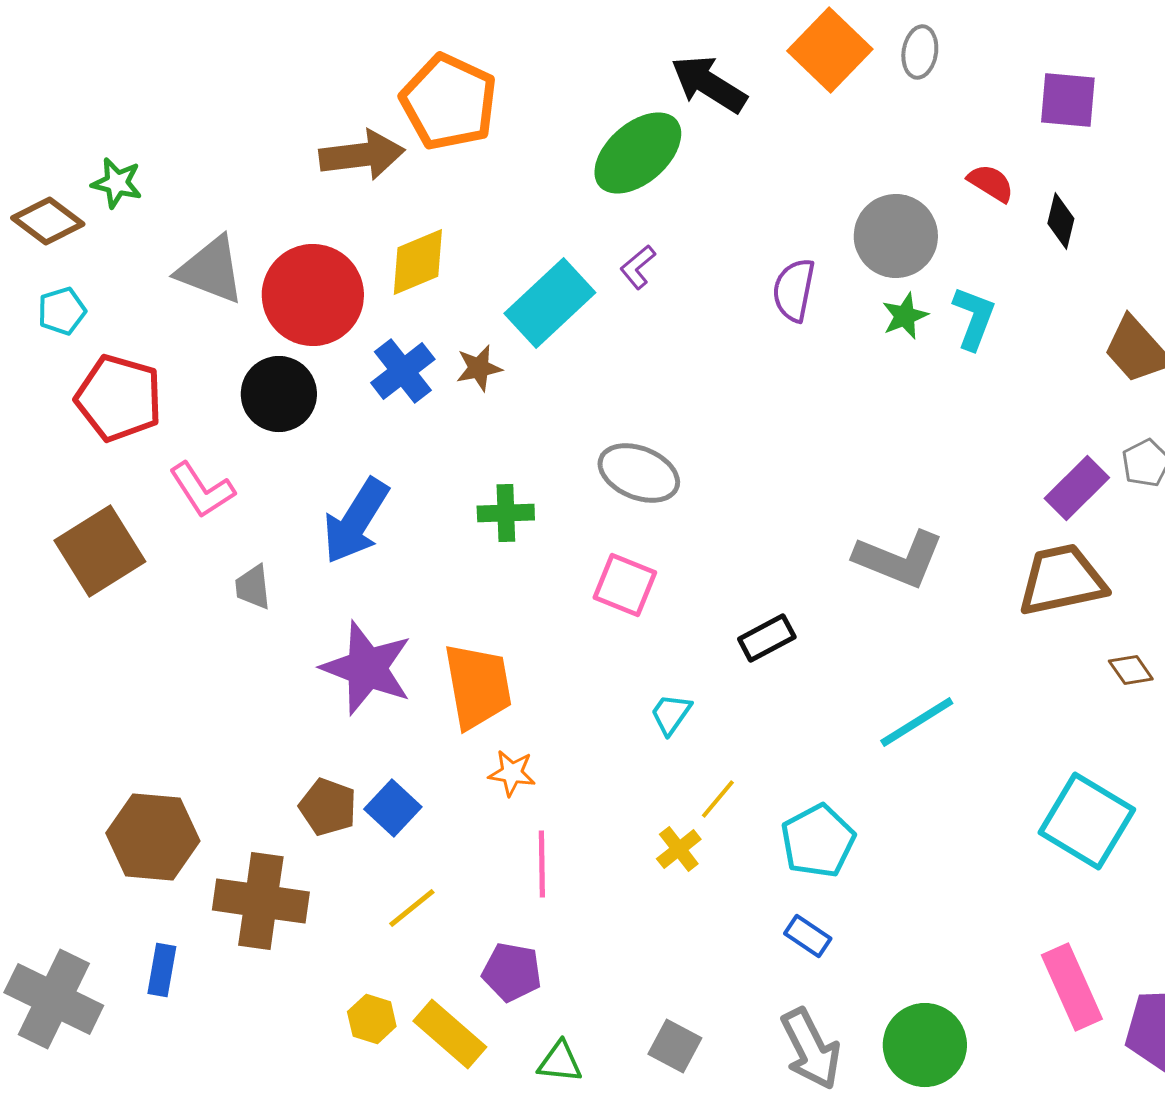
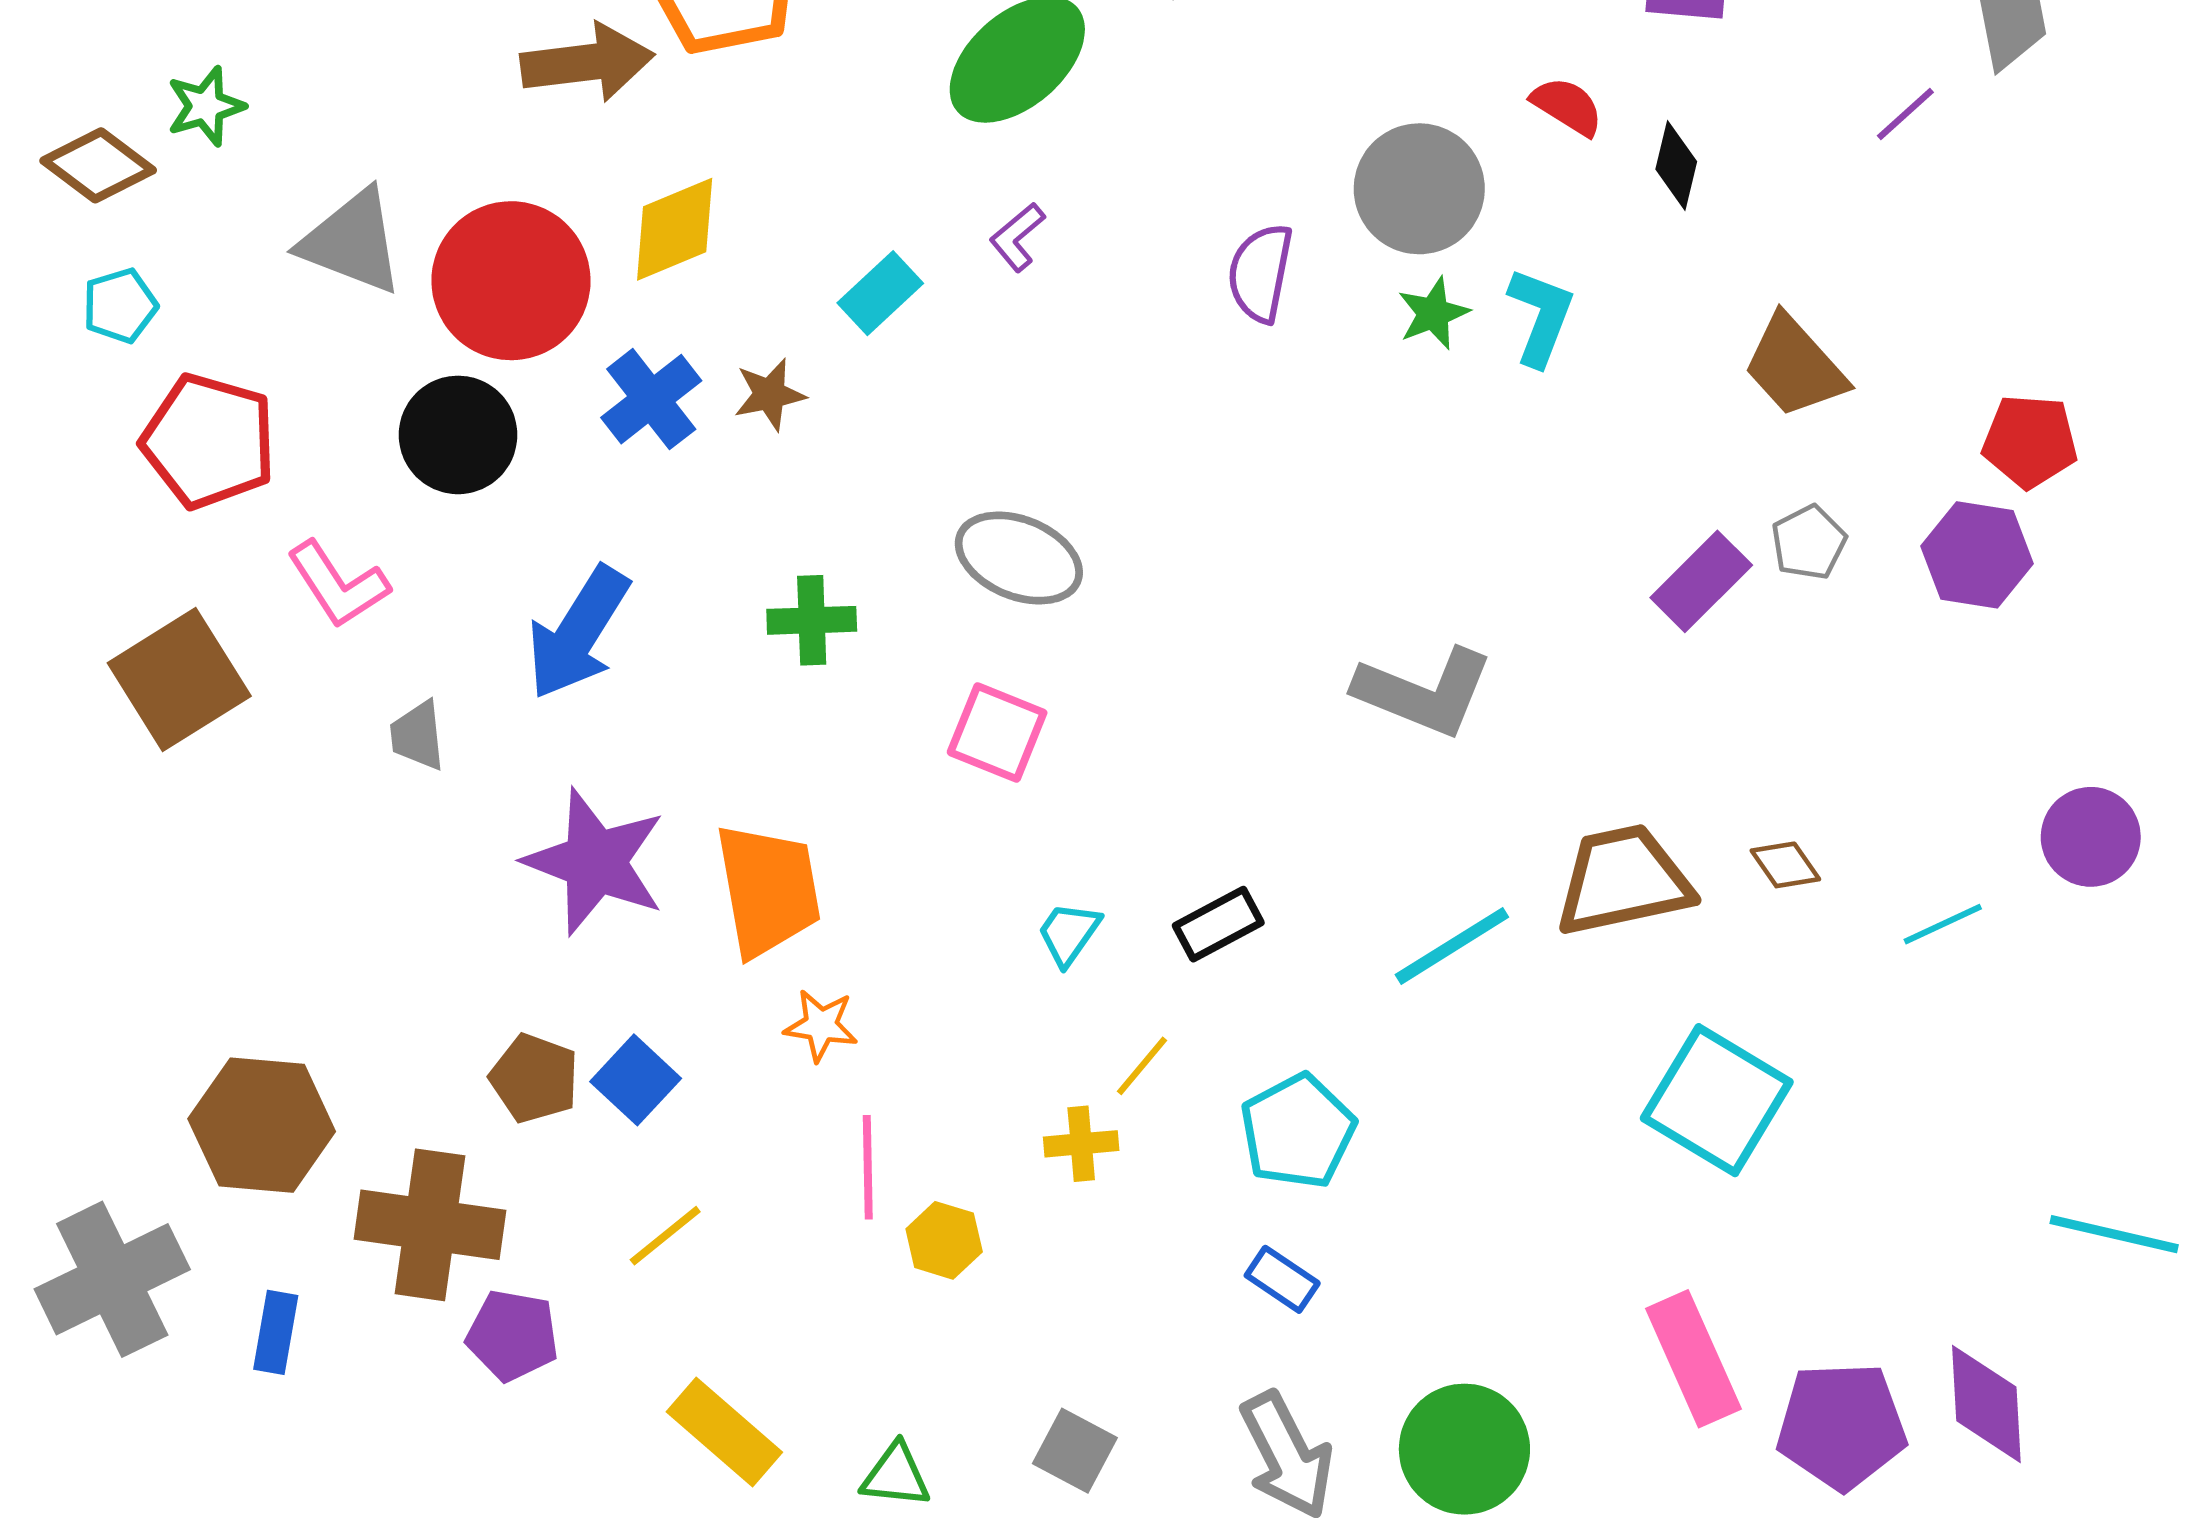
green star: (117, 183) -> (206, 106), turned -30
cyan rectangle: (550, 303) -> (880, 293), size x0.6
brown trapezoid: (1062, 580) -> (1623, 880), moved
black rectangle: (767, 638) -> (1218, 924), moved
yellow cross: (679, 849) -> (1081, 1144), turned 33
purple pentagon: (512, 972) -> (513, 1335), moved
gray cross: (54, 999) -> (112, 1279), moved, turned 38
yellow hexagon: (372, 1019) -> (944, 1240), moved

